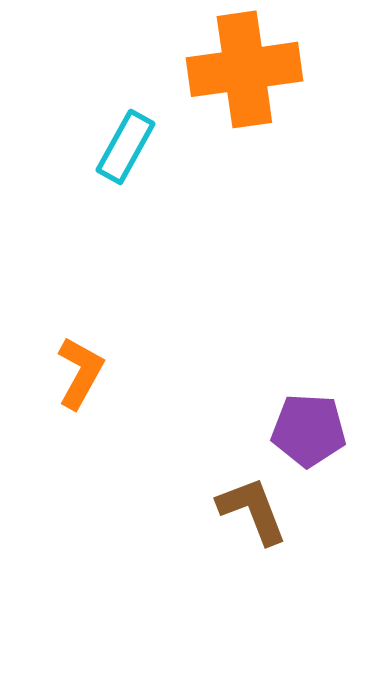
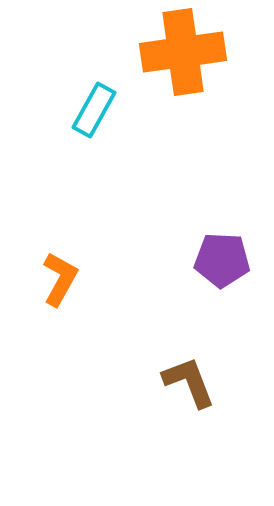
purple pentagon: (309, 430) -> (222, 260), moved

